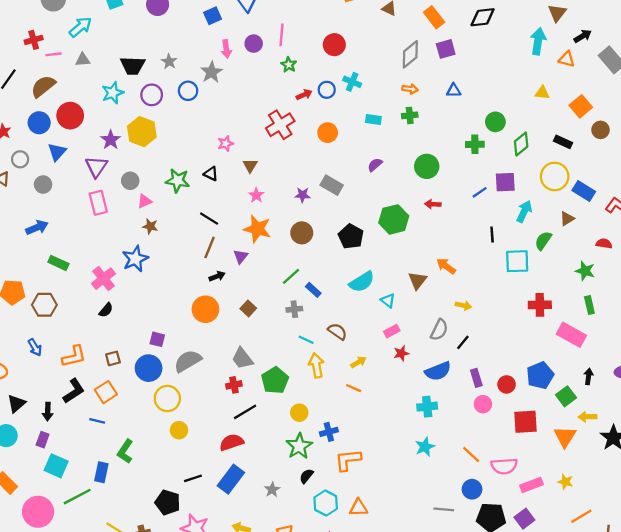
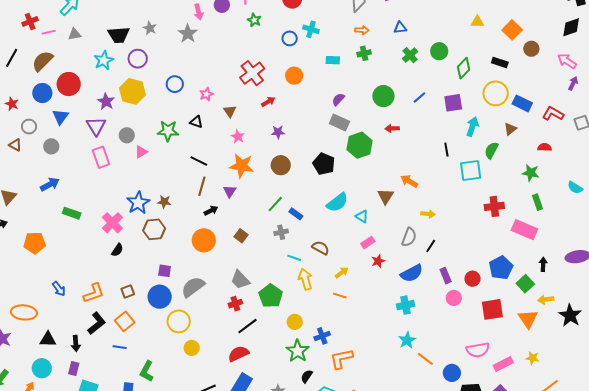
blue circle: (188, 91) -> (175, 84), moved
red arrow: (304, 95) -> (268, 102), moved
green cross: (475, 144) -> (410, 55), moved, turned -35
gray rectangle: (332, 185) -> (339, 122), moved
blue line: (480, 192) -> (419, 97), moved
brown star: (150, 226) -> (164, 202), moved
brown hexagon: (44, 305) -> (154, 229), moved
black triangle: (16, 404) -> (48, 339), turned 48
orange line: (471, 454) -> (425, 359), moved

